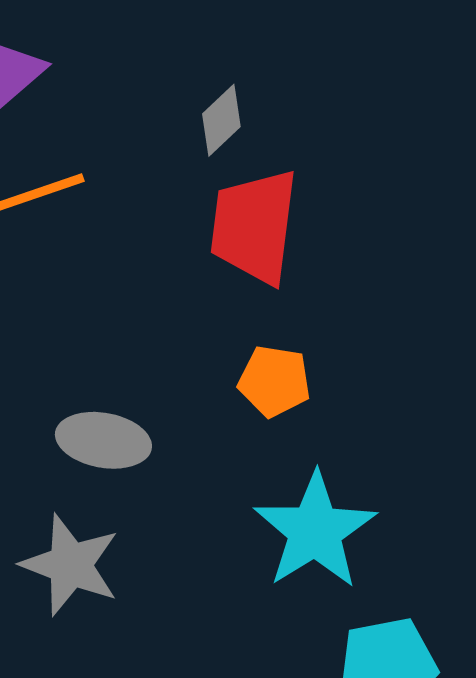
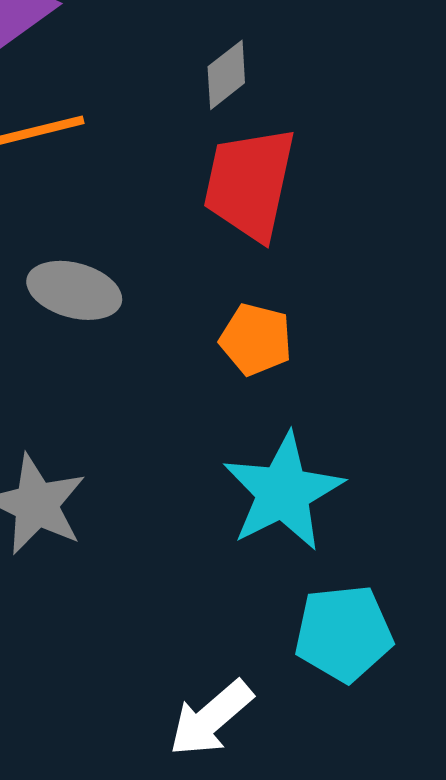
gray ellipse: (103, 440) -> (74, 290), moved

